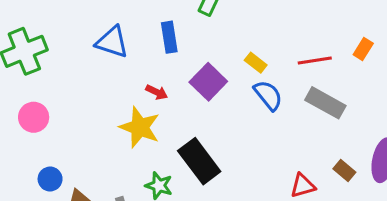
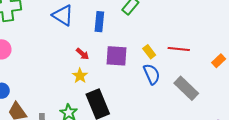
red line: (315, 61) -> (179, 49), moved
purple square: (208, 82) -> (117, 56), turned 35
yellow star: (140, 127) -> (80, 76), moved, size x0.6

